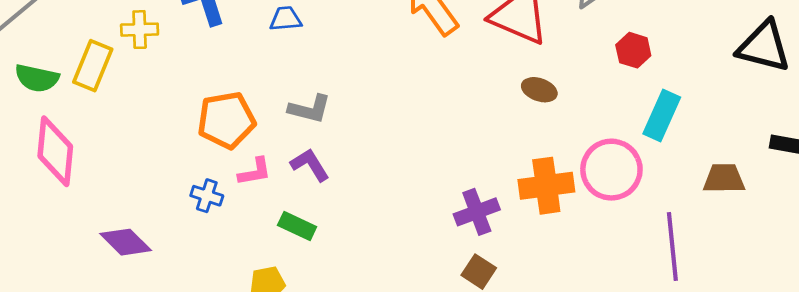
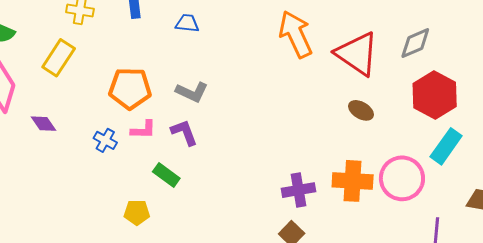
red hexagon: (633, 50) -> (435, 95), size x1.8
yellow rectangle: (93, 66) -> (59, 58), moved
purple diamond: (126, 242) -> (43, 124), moved, size x0.7

